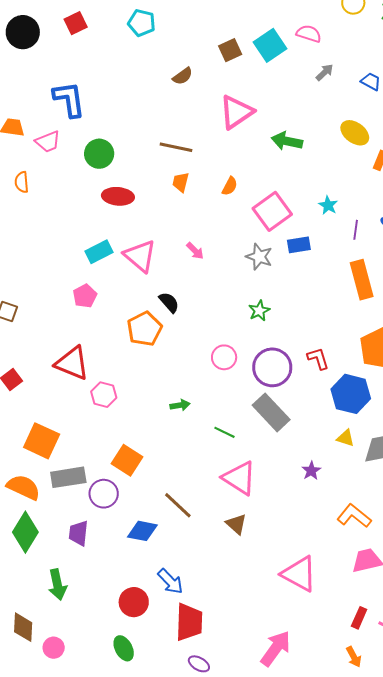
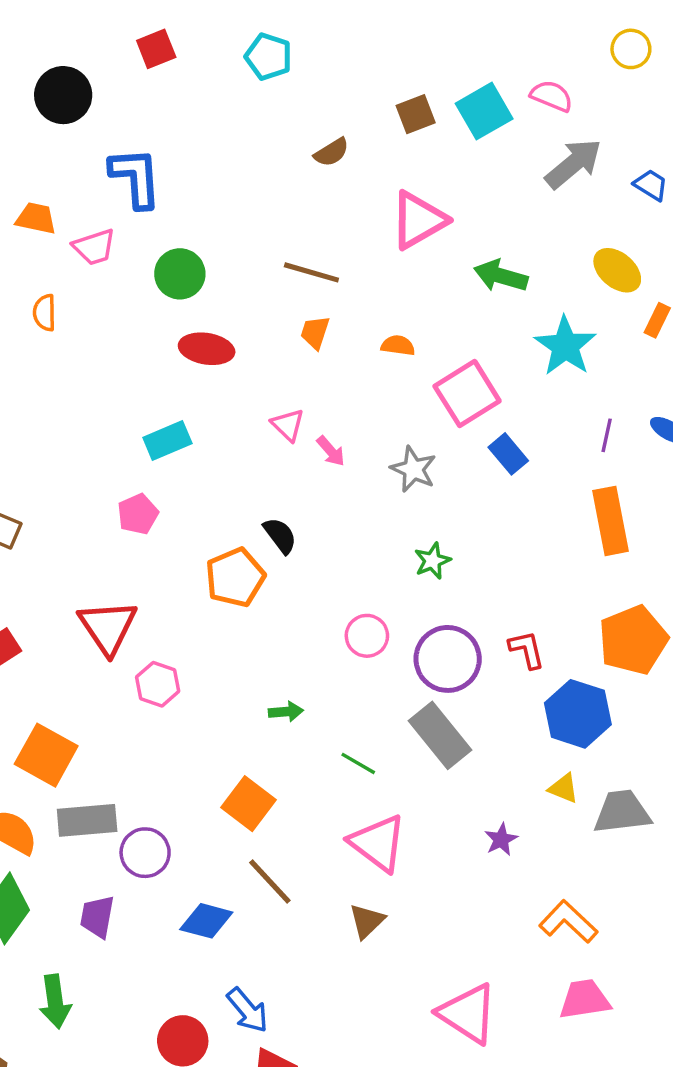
black circle: (23, 32) -> (63, 95), moved
gray arrow: (325, 72) -> (573, 164), size x1.8
orange semicircle: (230, 186) -> (398, 345), turned -114
cyan star: (328, 205) -> (565, 346), moved, size x1.8
blue rectangle: (299, 245) -> (508, 454), turned 55
pink triangle: (140, 256) -> (288, 425), moved, size x0.6
gray star: (259, 257) -> (413, 469), moved
red triangle: (72, 363) -> (108, 627), turned 30
orange square: (127, 460) -> (249, 804), moved
brown triangle: (236, 524) -> (367, 921), turned 30

